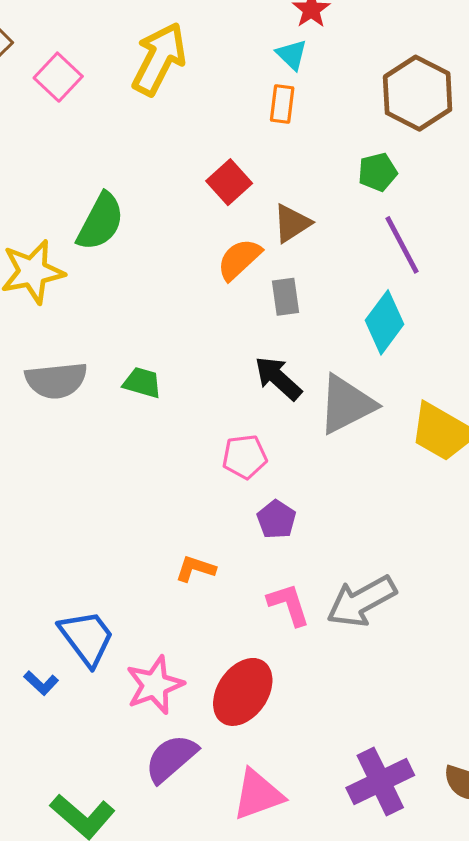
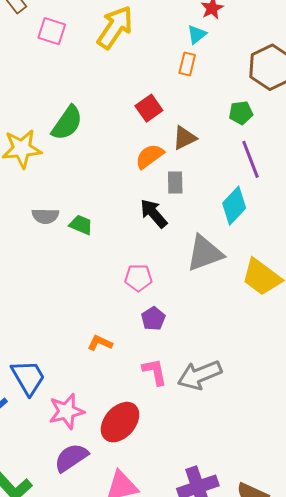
cyan triangle: (292, 55) -> (197, 34), turned 30
pink square: (58, 77) -> (52, 31), turned -32
black arrow: (278, 378) -> (154, 214), moved
gray semicircle: (56, 380) -> (45, 216), moved, size x0.7

